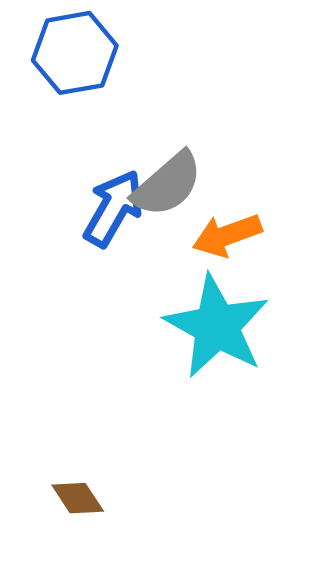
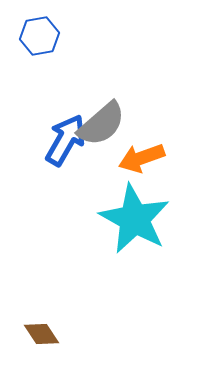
blue hexagon: (75, 53) -> (40, 36), size x0.7

